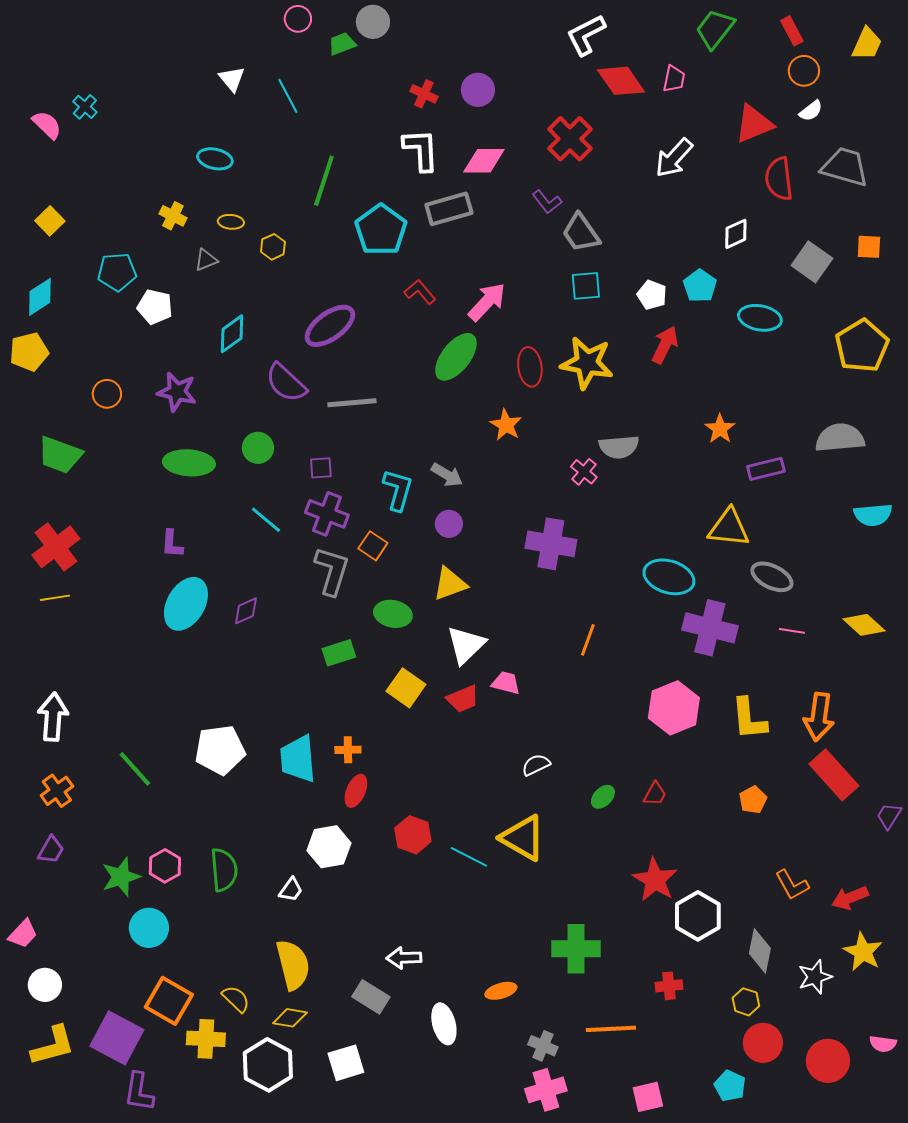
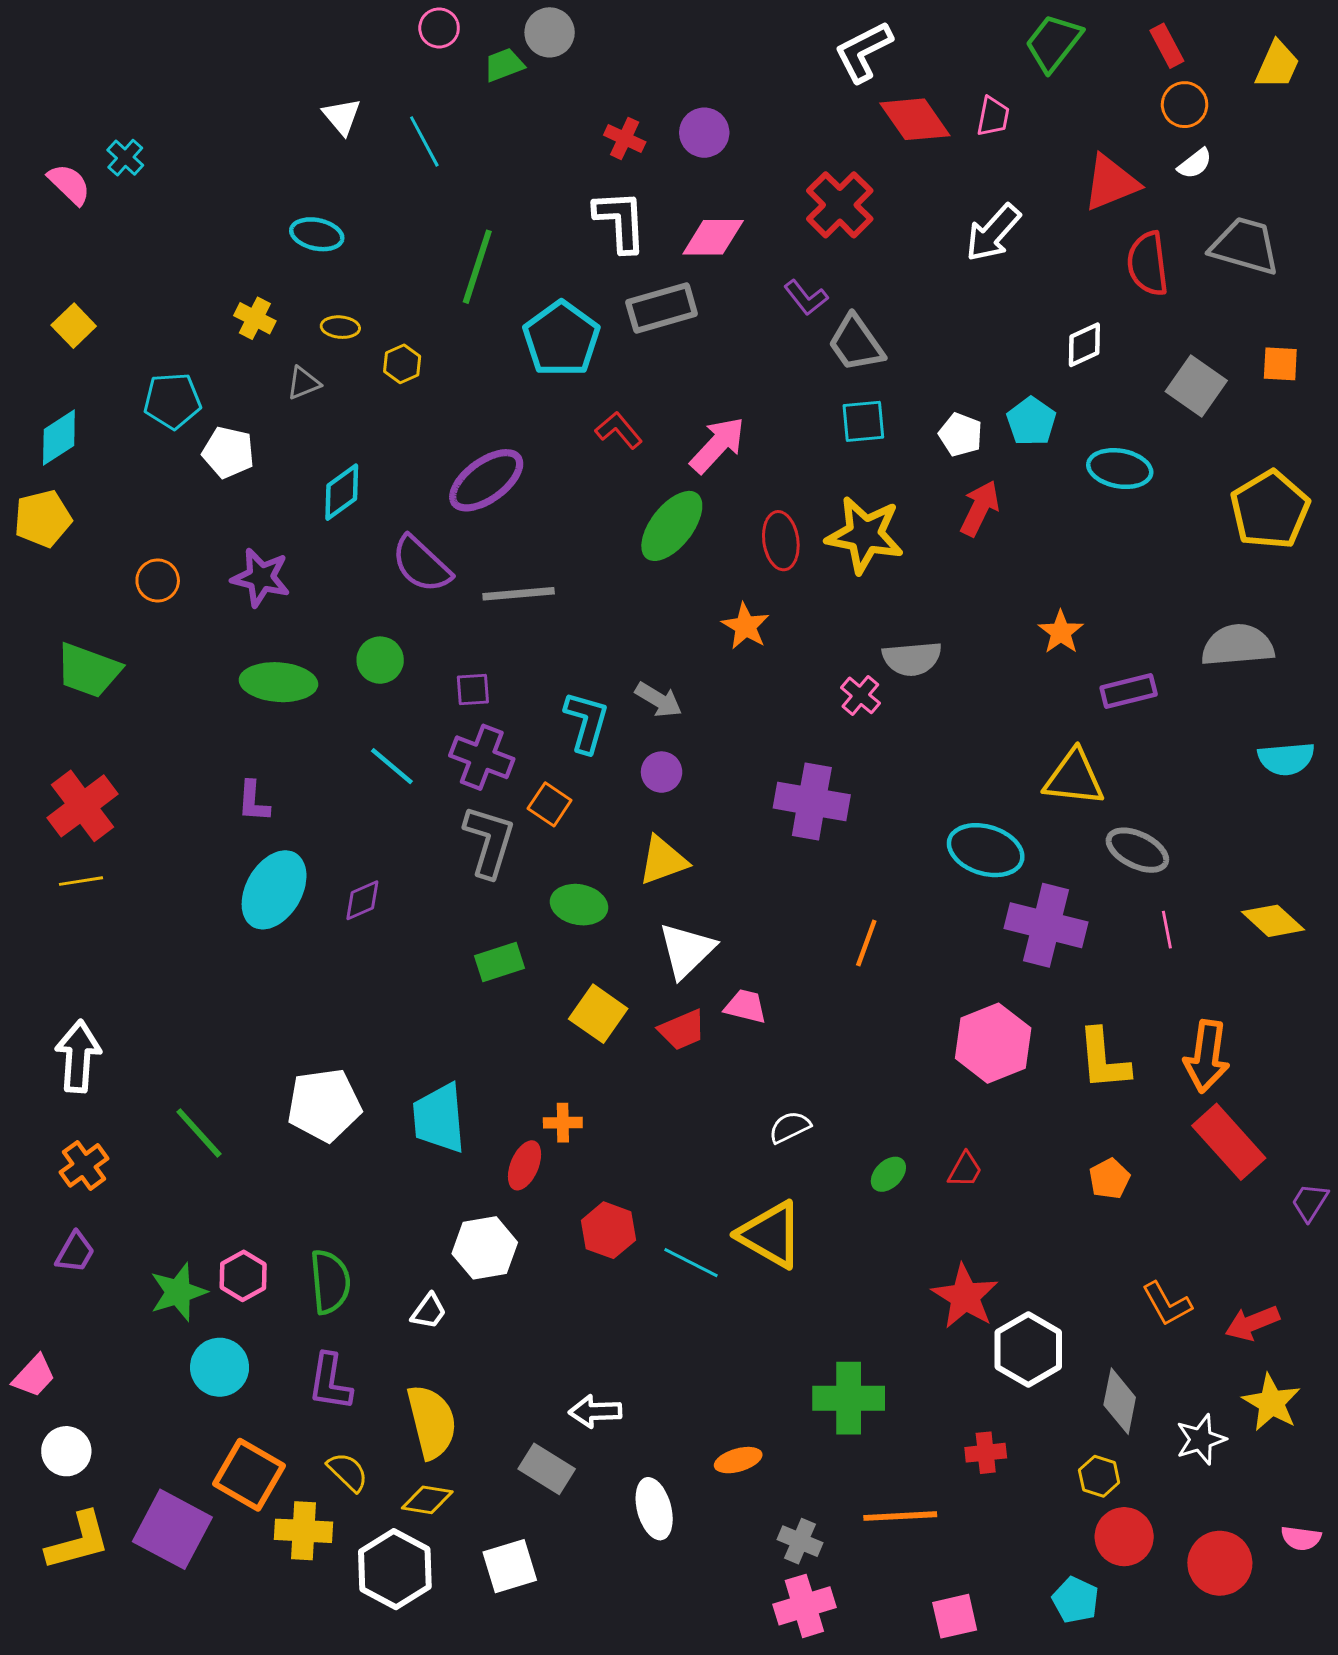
pink line: (792, 631) -> (1167, 930), turned 70
orange cross: (348, 750) -> (563, 1123), moved
purple L-shape: (139, 1092) -> (330, 1382), moved

